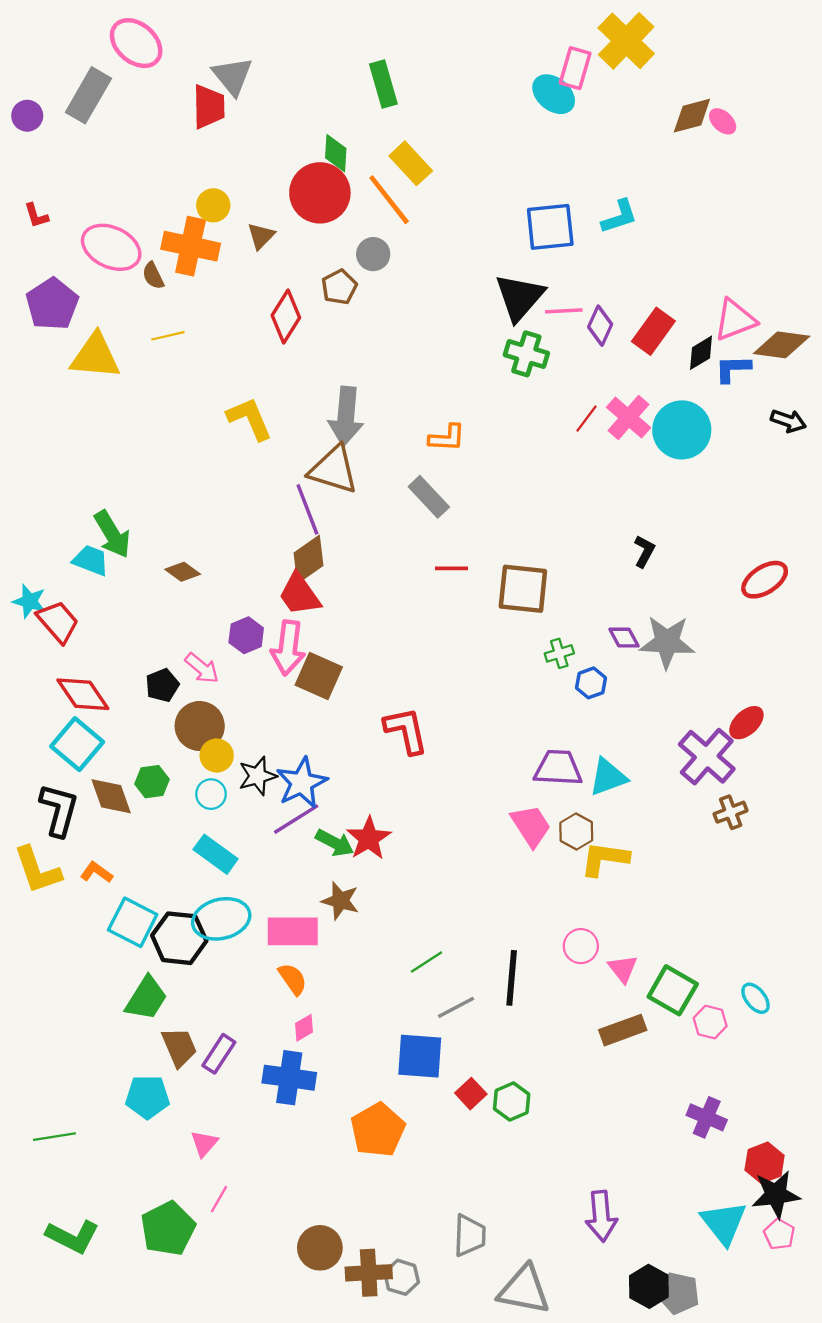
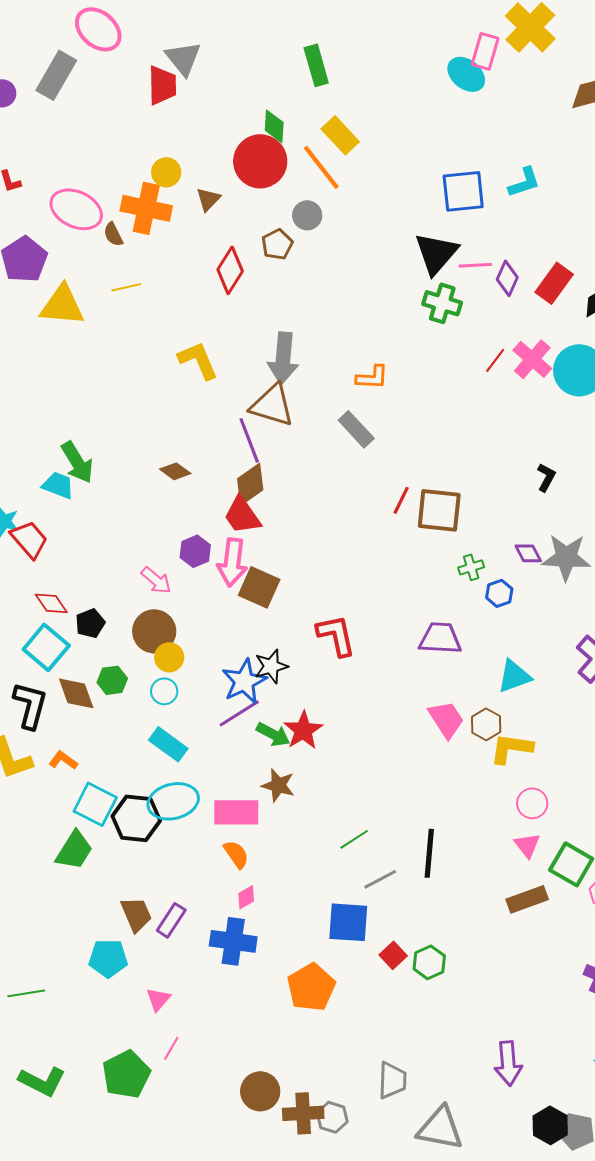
red line: (451, 568) -> (401, 500), moved, turned -64
brown diamond: (183, 572) -> (175, 471), moved
black pentagon: (162, 685) -> (90, 623), moved
red diamond: (83, 694) -> (51, 603), size x0.7
purple trapezoid: (558, 768) -> (440, 638), moved
black star: (258, 776) -> (271, 666), moved
pink circle: (581, 946) -> (532, 803), moved
green trapezoid: (146, 998) -> (74, 850), moved

